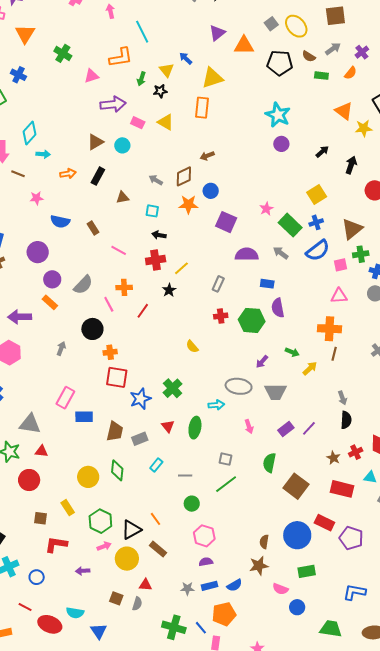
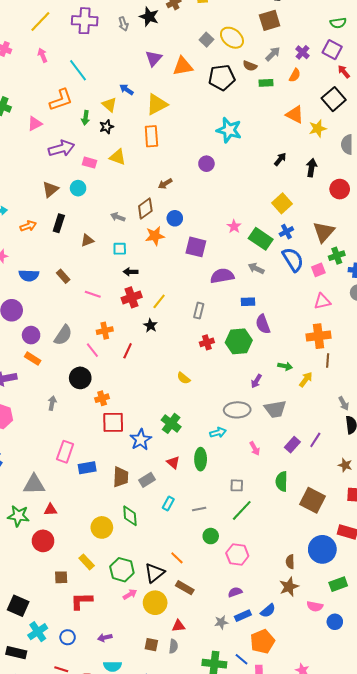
purple circle: (281, 144) -> (206, 164), moved
blue semicircle: (318, 251) -> (293, 259), turned -75
pink hexagon: (204, 536) -> (237, 555), moved
purple arrow: (83, 571) -> (105, 638), moved

